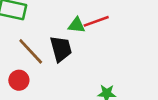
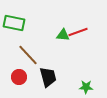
black trapezoid: (61, 49) -> (48, 77), moved

